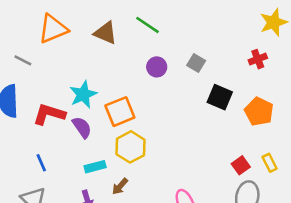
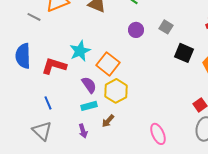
gray line: (23, 60) -> (34, 17), moved
orange square: (120, 112) -> (108, 64), turned -30
purple semicircle: (82, 127) -> (89, 85), moved

